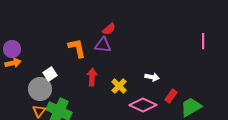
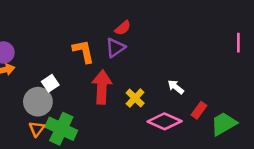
purple triangle: (103, 45) -> (115, 48), turned -42
red arrow: (92, 77) -> (102, 87), size x1.5
white arrow: (152, 77) -> (176, 87), turned -152

